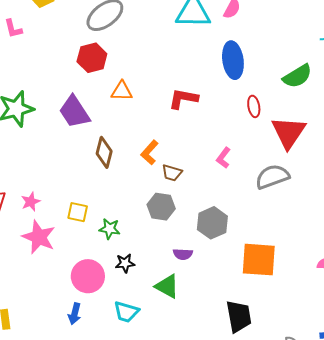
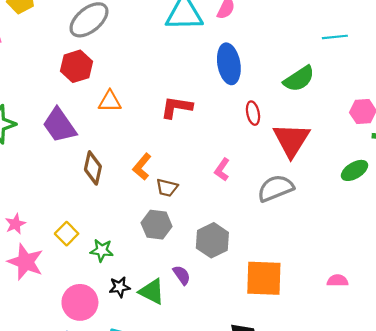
yellow square: (78, 212) -> (67, 234), turned 35
purple semicircle: (183, 254) -> (182, 275), turned -126
green triangle: (167, 286) -> (152, 291), moved

